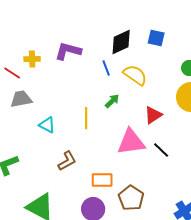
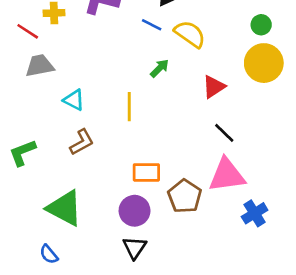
blue line: (106, 68) -> (152, 25), turned -42
yellow line: (86, 118) -> (129, 107), moved
pink triangle: (131, 142) -> (227, 175), moved
brown L-shape: (67, 161) -> (82, 142), moved

